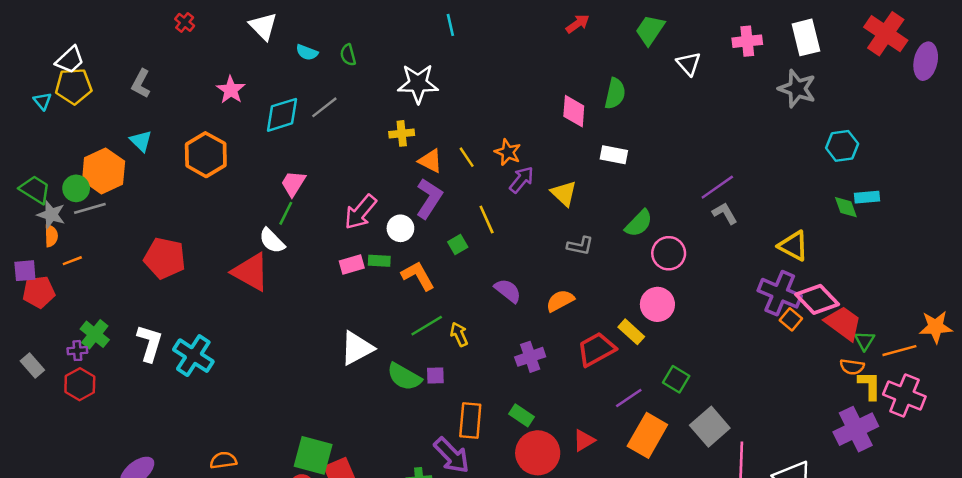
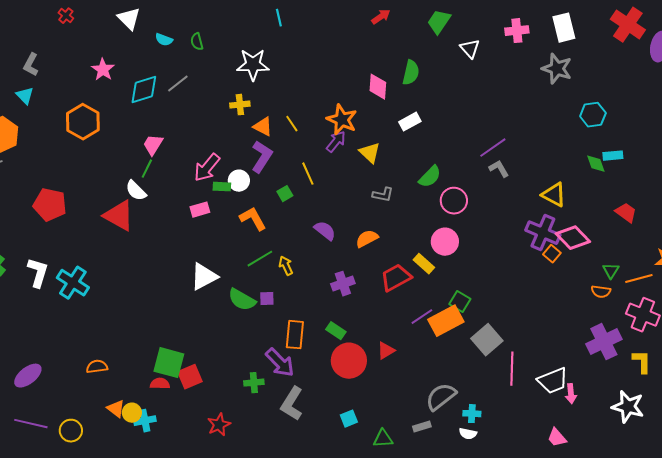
cyan triangle: (141, 141) -> (25, 96), moved
orange star: (508, 152) -> (342, 120), moved, size x1.4
white rectangle: (614, 155) -> (410, 122), turned -40
green rectangle: (379, 261) -> (222, 187), moved
red trapezoid: (843, 323) -> (626, 213), moved, size x0.7
yellow L-shape: (870, 385) -> (642, 362), moved
orange rectangle: (647, 435) -> (446, 321), moved, turned 32

